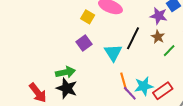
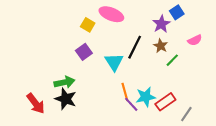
purple star: (159, 16) -> (161, 24), turned 30

